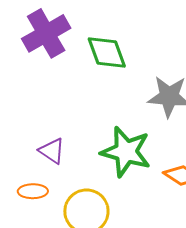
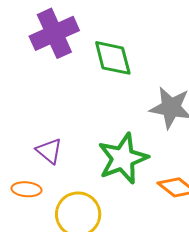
green star: (126, 152) -> (123, 159), turned 30

